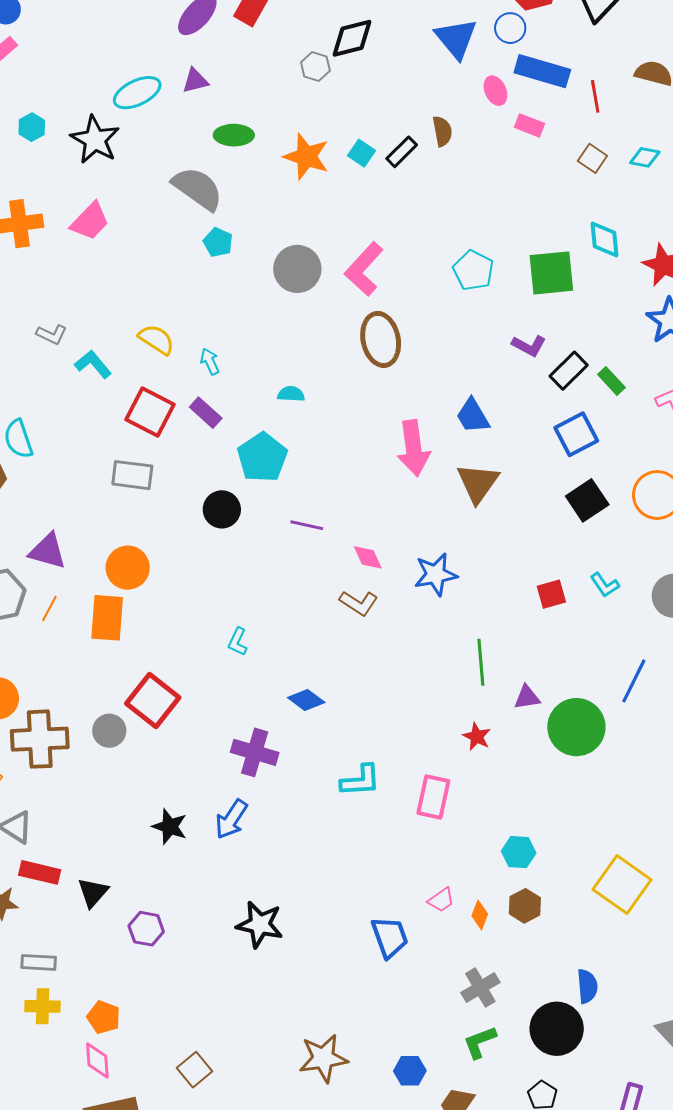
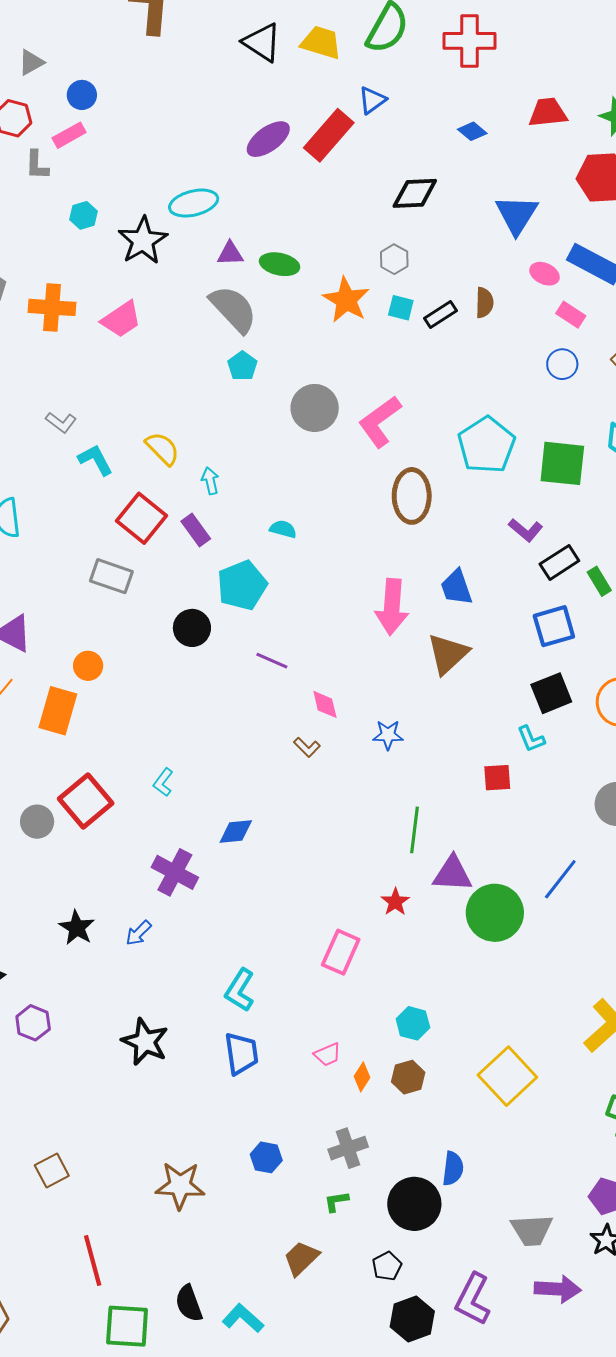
blue circle: (510, 28) -> (562, 364), moved
gray hexagon: (315, 66) -> (394, 259), moved
purple triangle: (195, 81) -> (230, 254), moved
pink ellipse: (495, 91) -> (545, 274), turned -52
cyan square: (361, 153) -> (401, 308), turned -32
cyan pentagon: (473, 270) -> (486, 445), size x1.4
brown ellipse: (381, 339) -> (412, 496), moved
orange circle: (128, 568) -> (88, 666), size x0.7
blue star: (436, 574) -> (388, 735), size x0.7
cyan L-shape: (605, 585) -> (531, 739), moved
brown L-shape: (359, 603) -> (307, 747), size x0.7
cyan L-shape: (238, 642) -> (163, 782), moved
purple triangle: (527, 697) -> (452, 874), size x1.5
blue diamond: (306, 700) -> (236, 832), turned -54
cyan L-shape: (360, 781) -> (240, 990), moved, turned 114
blue arrow: (231, 819) -> (139, 933), size x0.7
blue trapezoid: (390, 937) -> (241, 1053), moved
green L-shape: (480, 1042) -> (336, 1201), size x0.7
blue hexagon: (410, 1071) -> (266, 1157), moved

